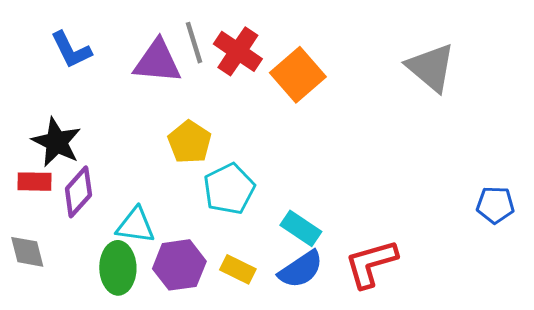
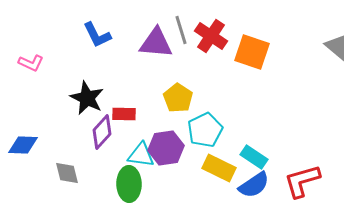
orange square: (298, 75) -> (252, 52), turned -30
red rectangle: (35, 182) -> (124, 114), moved
purple hexagon: (179, 265) -> (166, 148), moved
yellow rectangle: (238, 269) -> (219, 168), moved, size x1.4

